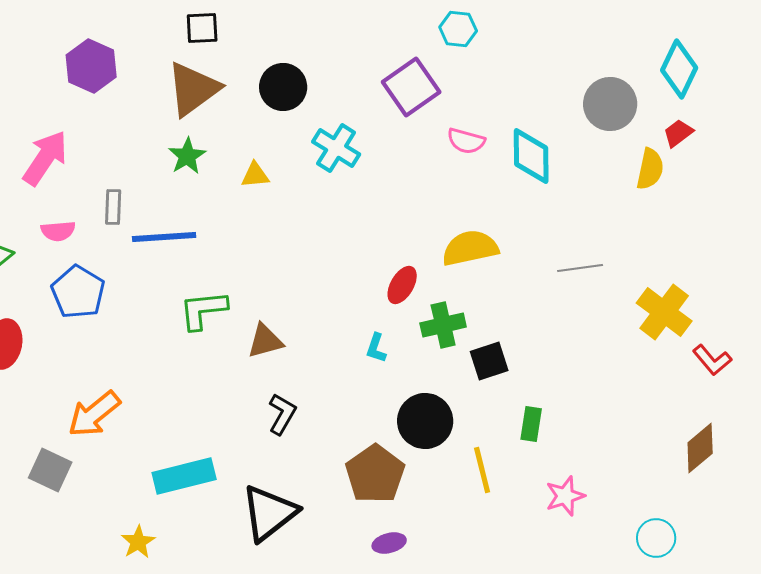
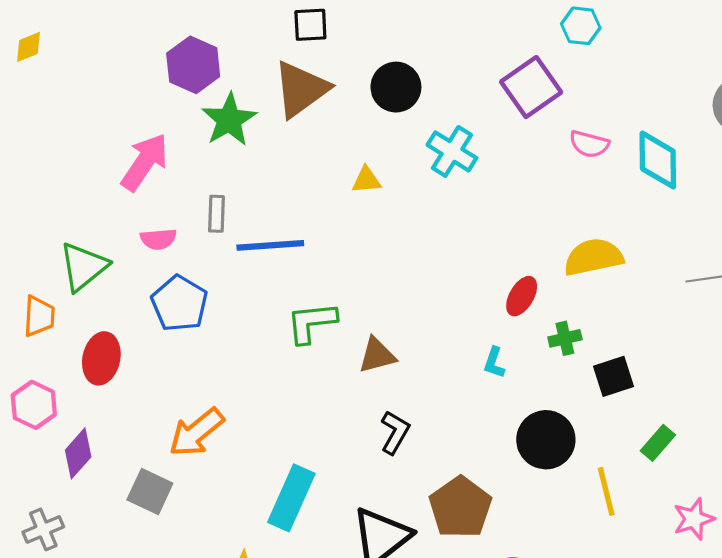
green star: (187, 156) -> (229, 120), moved, size x1.4
green cross: (443, 325) -> (565, 338), size x0.7
green rectangle: (531, 424) -> (658, 443), turned 32
brown pentagon: (375, 474) -> (460, 507), moved
cyan rectangle: (184, 476) -> (291, 498), turned -52

